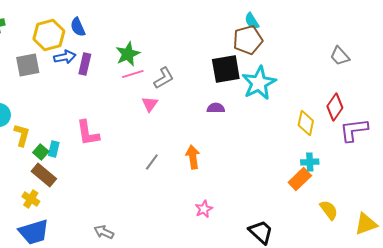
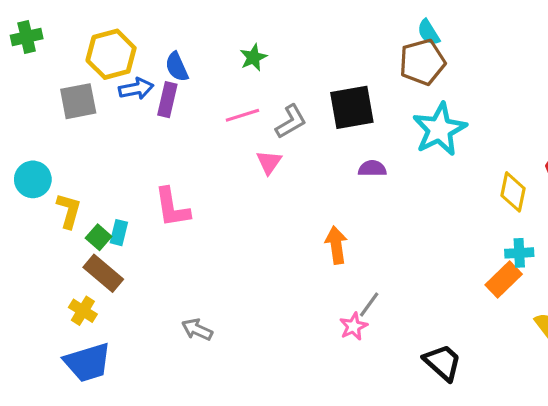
blue semicircle: (78, 27) -> (177, 67), moved
green star: (128, 54) -> (253, 57), moved, size x0.7
black square: (226, 69) -> (352, 107), moved
gray line: (152, 162) -> (369, 305), moved
gray arrow: (104, 232) -> (197, 330), moved

